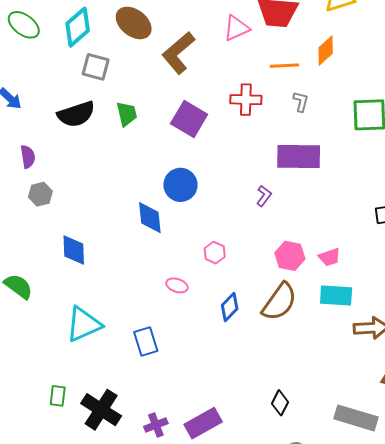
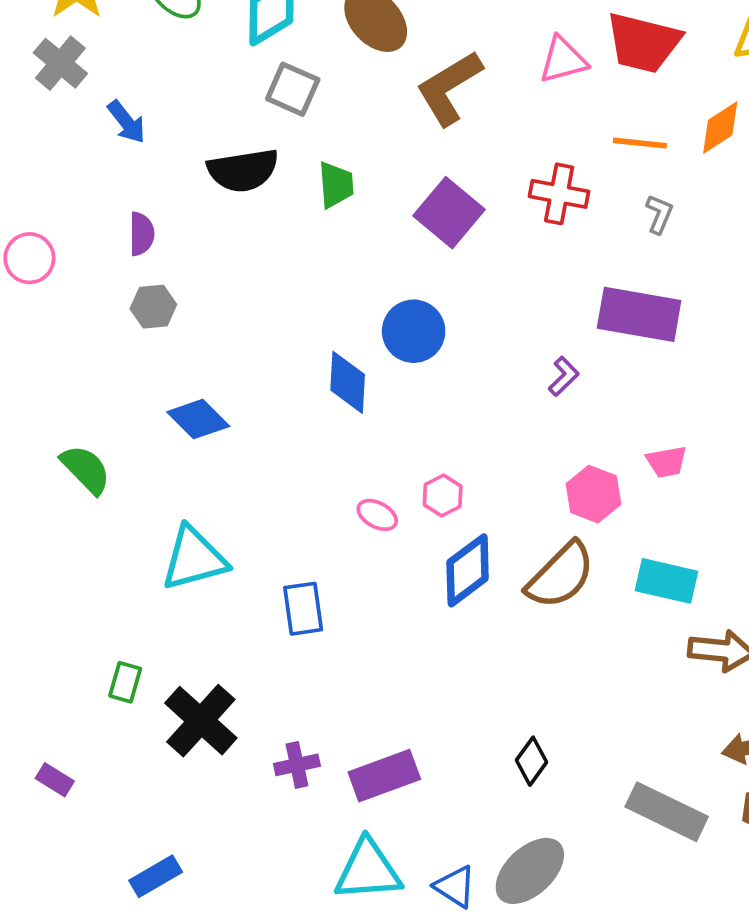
blue diamond: (74, 250) -> (198, 419), turned -52
pink hexagon: (215, 253) -> (443, 495), moved
pink trapezoid: (329, 257) -> (667, 462), moved
blue diamond: (230, 307) -> (468, 570), size x1.4

